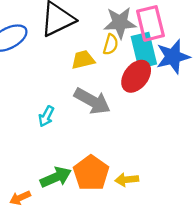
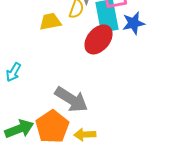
blue star: (173, 57) -> (134, 23), size x0.7
gray arrow: (92, 101) -> (71, 99), moved

